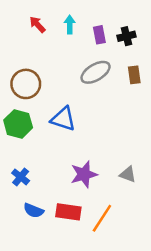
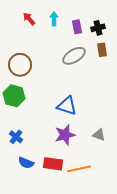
brown rectangle: (134, 75) -> (102, 50), moved
blue triangle: (63, 119) -> (67, 106), moved
orange line: (102, 218) -> (79, 169), turned 45

